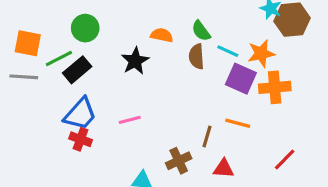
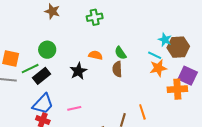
cyan line: (228, 51) -> (155, 55), moved
purple square: (241, 79) -> (188, 76), moved
orange cross: (275, 87) -> (177, 89), moved
orange line: (238, 123) -> (142, 112), turned 56

